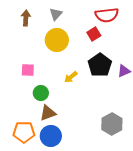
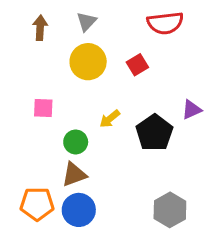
red square: (94, 34) -> (137, 65), moved
black pentagon: (100, 65) -> (154, 133), moved
green circle: (41, 93) -> (76, 142), moved
gray hexagon: (112, 124) -> (170, 210), moved

